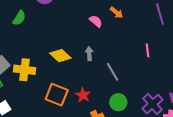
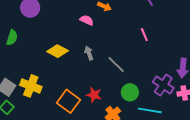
yellow diamond: (60, 56) -> (58, 51), moved
yellow cross: (24, 70) -> (31, 86), turned 30
orange square: (57, 95) -> (68, 101), turned 30

